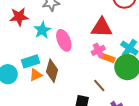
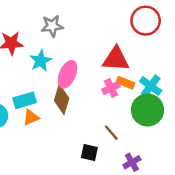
pink ellipse: (64, 40) -> (67, 74), turned 45
orange rectangle: (108, 58) -> (125, 83), moved
brown diamond: (52, 71) -> (62, 99), moved

